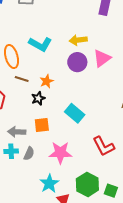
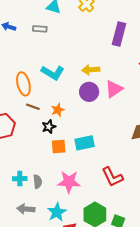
cyan rectangle: (75, 113) -> (85, 143), turned -54
orange square: (42, 125) -> (59, 147), moved
gray arrow: (17, 132) -> (26, 209), moved
gray semicircle: (29, 154) -> (38, 182), turned -32

